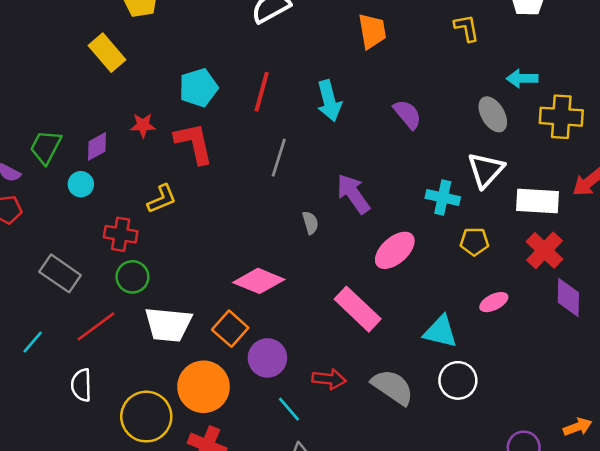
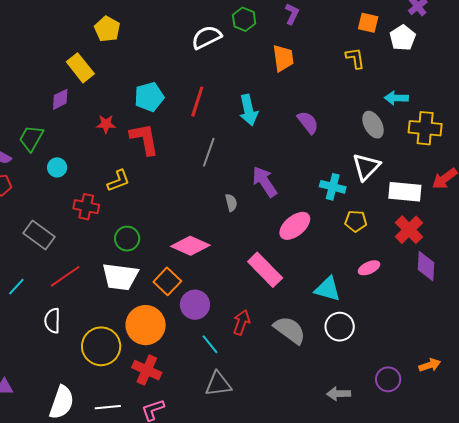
purple diamond: (97, 146) -> (60, 99), moved
green circle: (132, 277) -> (127, 239), moved
red arrow: (329, 379) -> (241, 322), turned -80

